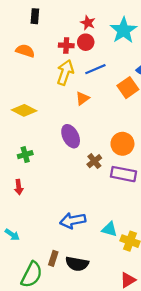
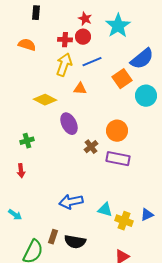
orange triangle: (82, 98) -> (80, 89), turned 40
yellow diamond: (24, 110) -> (45, 100), moved

